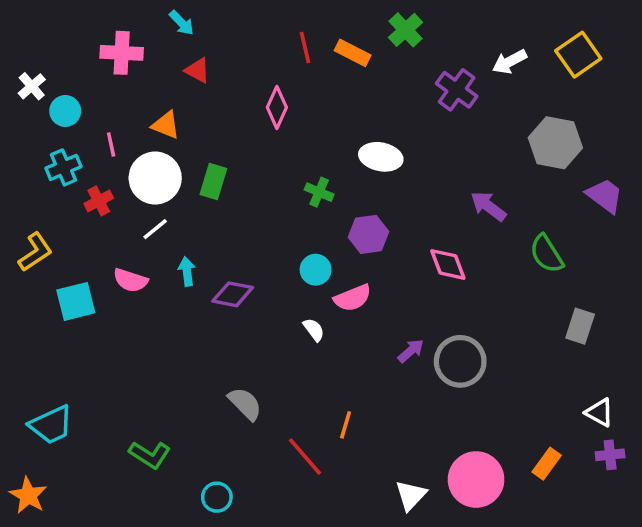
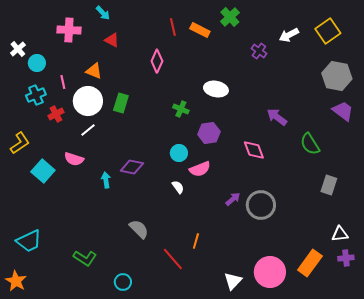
purple cross: (457, 90) -> (259, 51), size x0.7
gray hexagon: (555, 143) -> (337, 76), moved
cyan arrow: (187, 271) -> (106, 180), moved
cyan square: (76, 301) -> (43, 171), turned -35
white triangle: (599, 412) -> (340, 234), turned -36
orange rectangle: (547, 464) -> (310, 263), size x1.5

